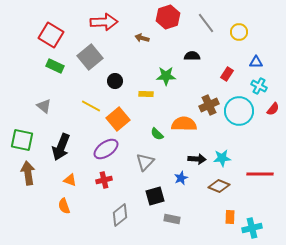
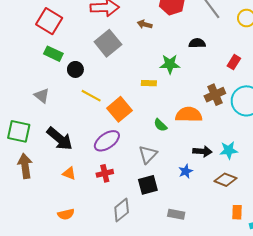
gray square: (90, 57) -> (108, 43), moved
black circle: (115, 81) -> (75, 69), moved
black arrow: (61, 147) -> (60, 139), turned -72
black square: (155, 196) -> (148, 185), moved
orange semicircle: (64, 206) -> (66, 214), moved, turned -84

